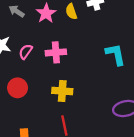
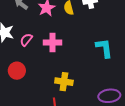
yellow cross: (62, 91) -> (64, 82), moved

